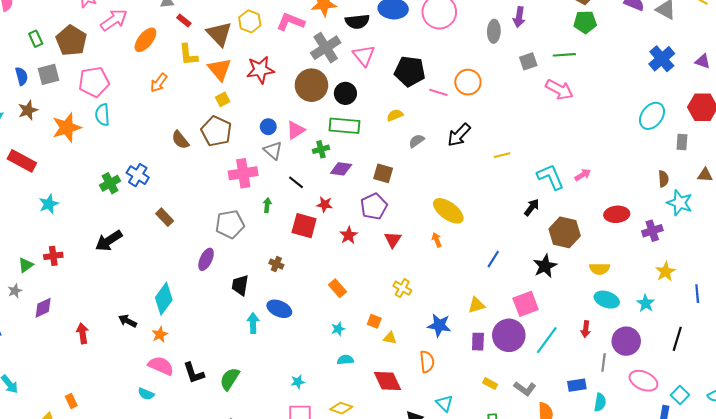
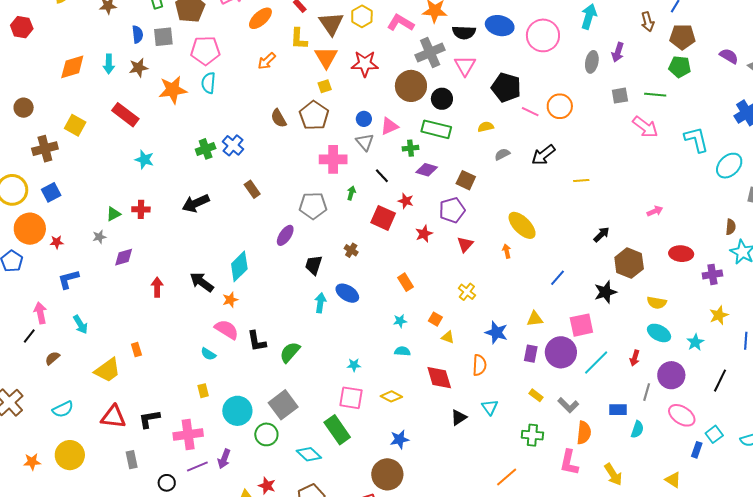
cyan L-shape: (551, 177) -> (696, 140), moved
cyan star: (49, 204) -> (144, 160), turned 30
black arrow: (128, 321) -> (202, 282), size x1.4

